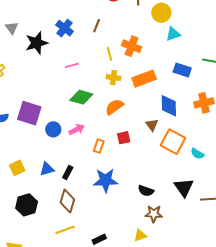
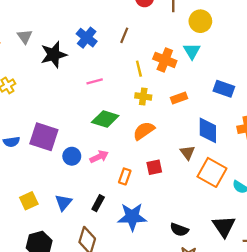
cyan triangle: (173, 34) -> (192, 51), moved, turned -42
orange rectangle: (144, 79) -> (179, 98), size x0.6
blue triangle: (47, 169) -> (64, 203), turned -35
black rectangle: (68, 173) -> (98, 203), moved

